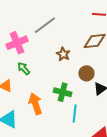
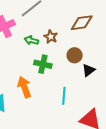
green arrow: (24, 68) -> (31, 40), moved, turned -32
green cross: (63, 92) -> (43, 64), moved

